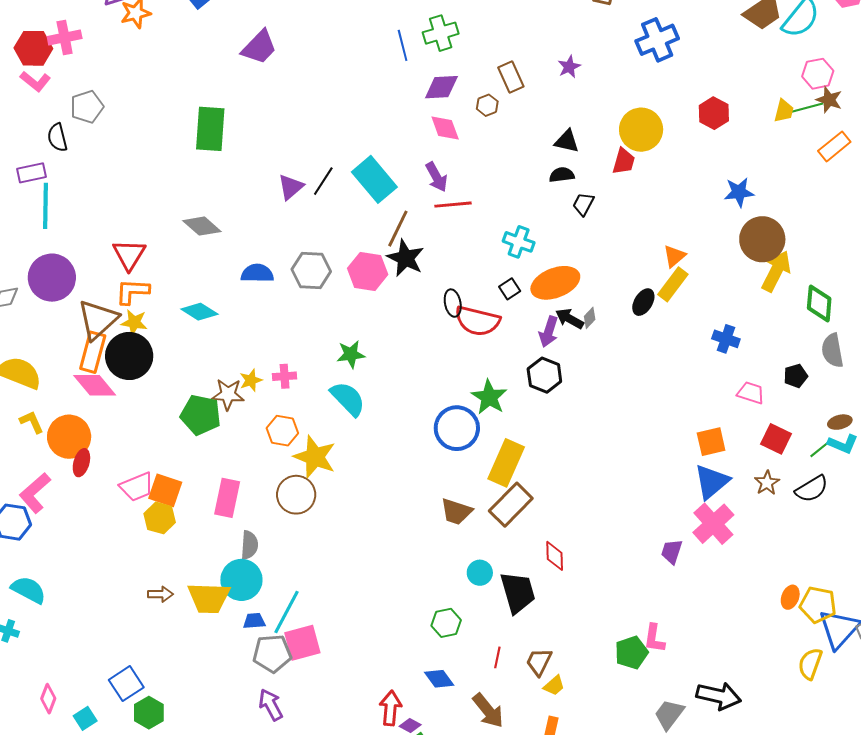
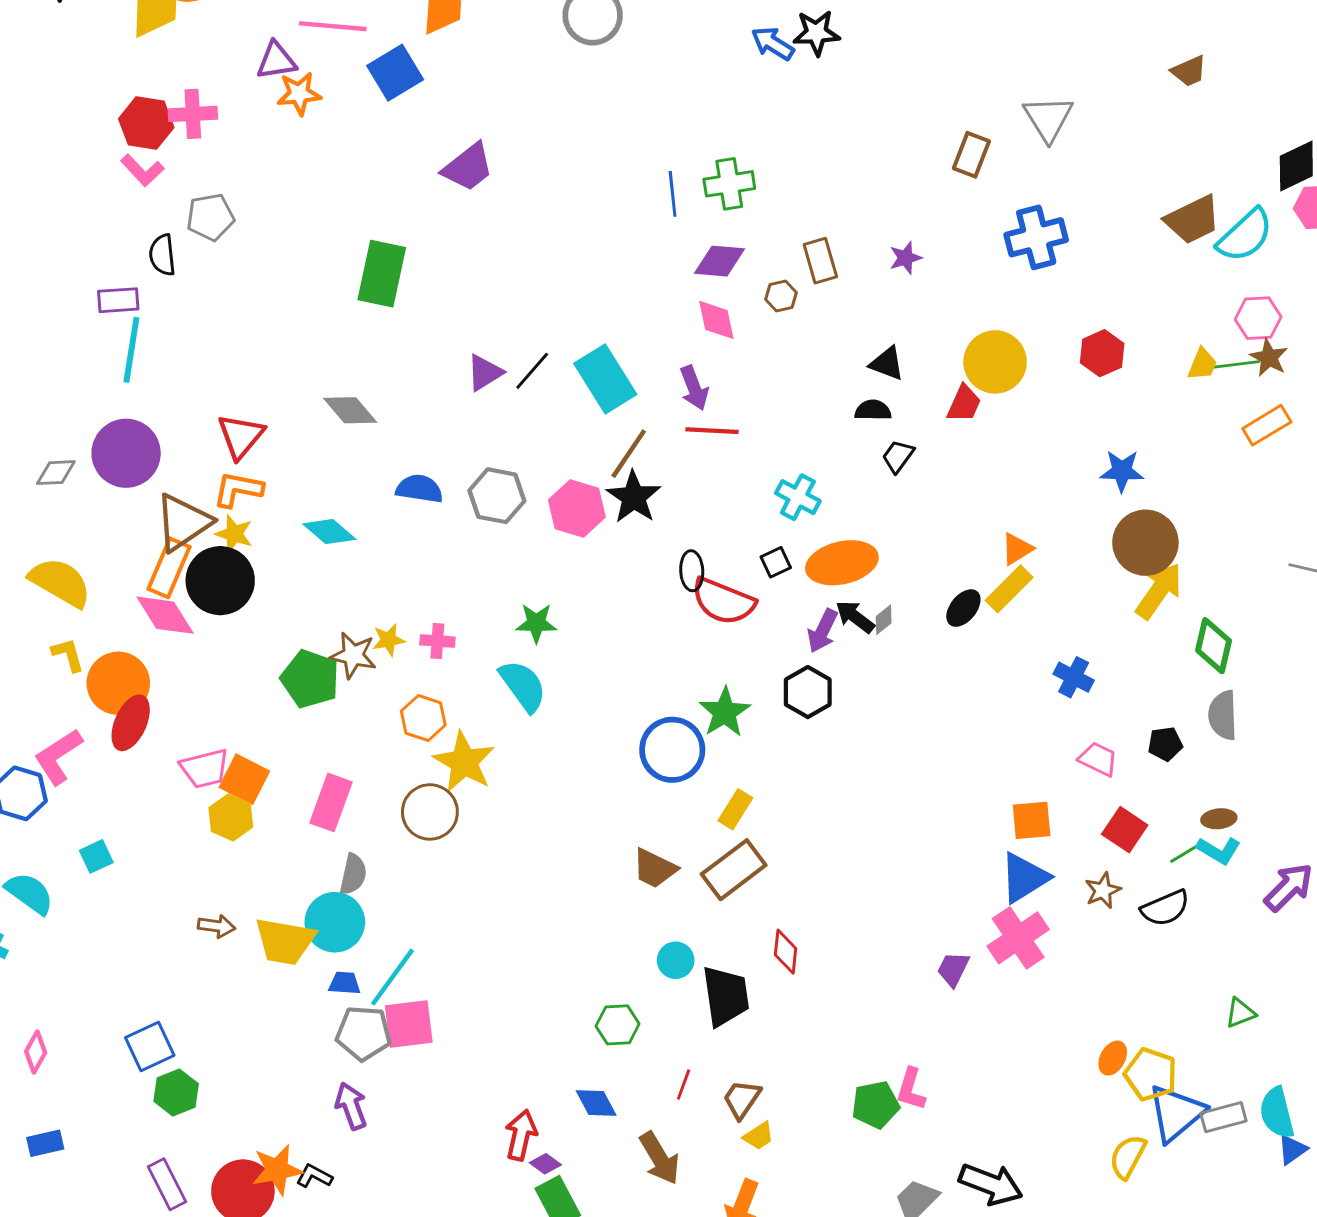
red ellipse: (81, 463) -> (131, 723), size x1.4
yellow rectangle: (506, 463) -> (735, 809), size x0.6
cyan square: (85, 718) -> (96, 856), moved

